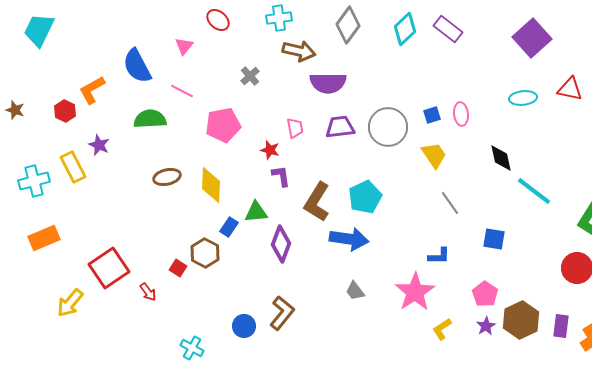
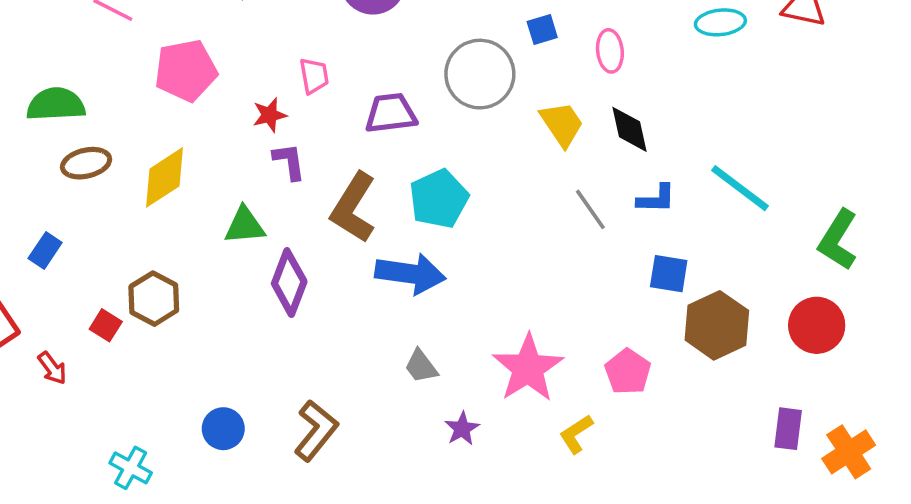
blue square: (432, 115) -> (542, 30), moved
green semicircle: (150, 119) -> (56, 104), moved
purple trapezoid: (340, 127) -> (391, 113), moved
red star: (270, 150) -> (270, 115), turned -30
black diamond: (501, 158) -> (630, 129), moved
yellow diamond: (211, 185) -> (164, 177), turned 54
blue rectangle: (229, 227) -> (45, 250), moved
blue L-shape: (439, 256) -> (656, 199), moved
pink pentagon: (485, 294) -> (628, 372), moved
brown L-shape: (282, 313) -> (316, 430), moved
brown hexagon: (521, 320) -> (717, 325), moved
purple star: (486, 326) -> (462, 429), moved

